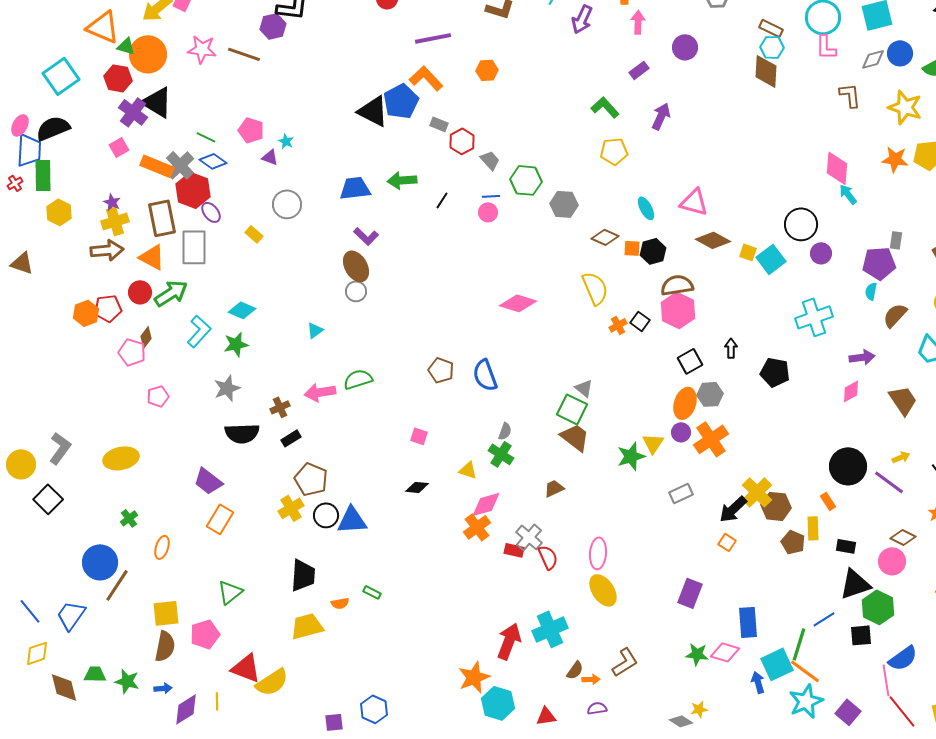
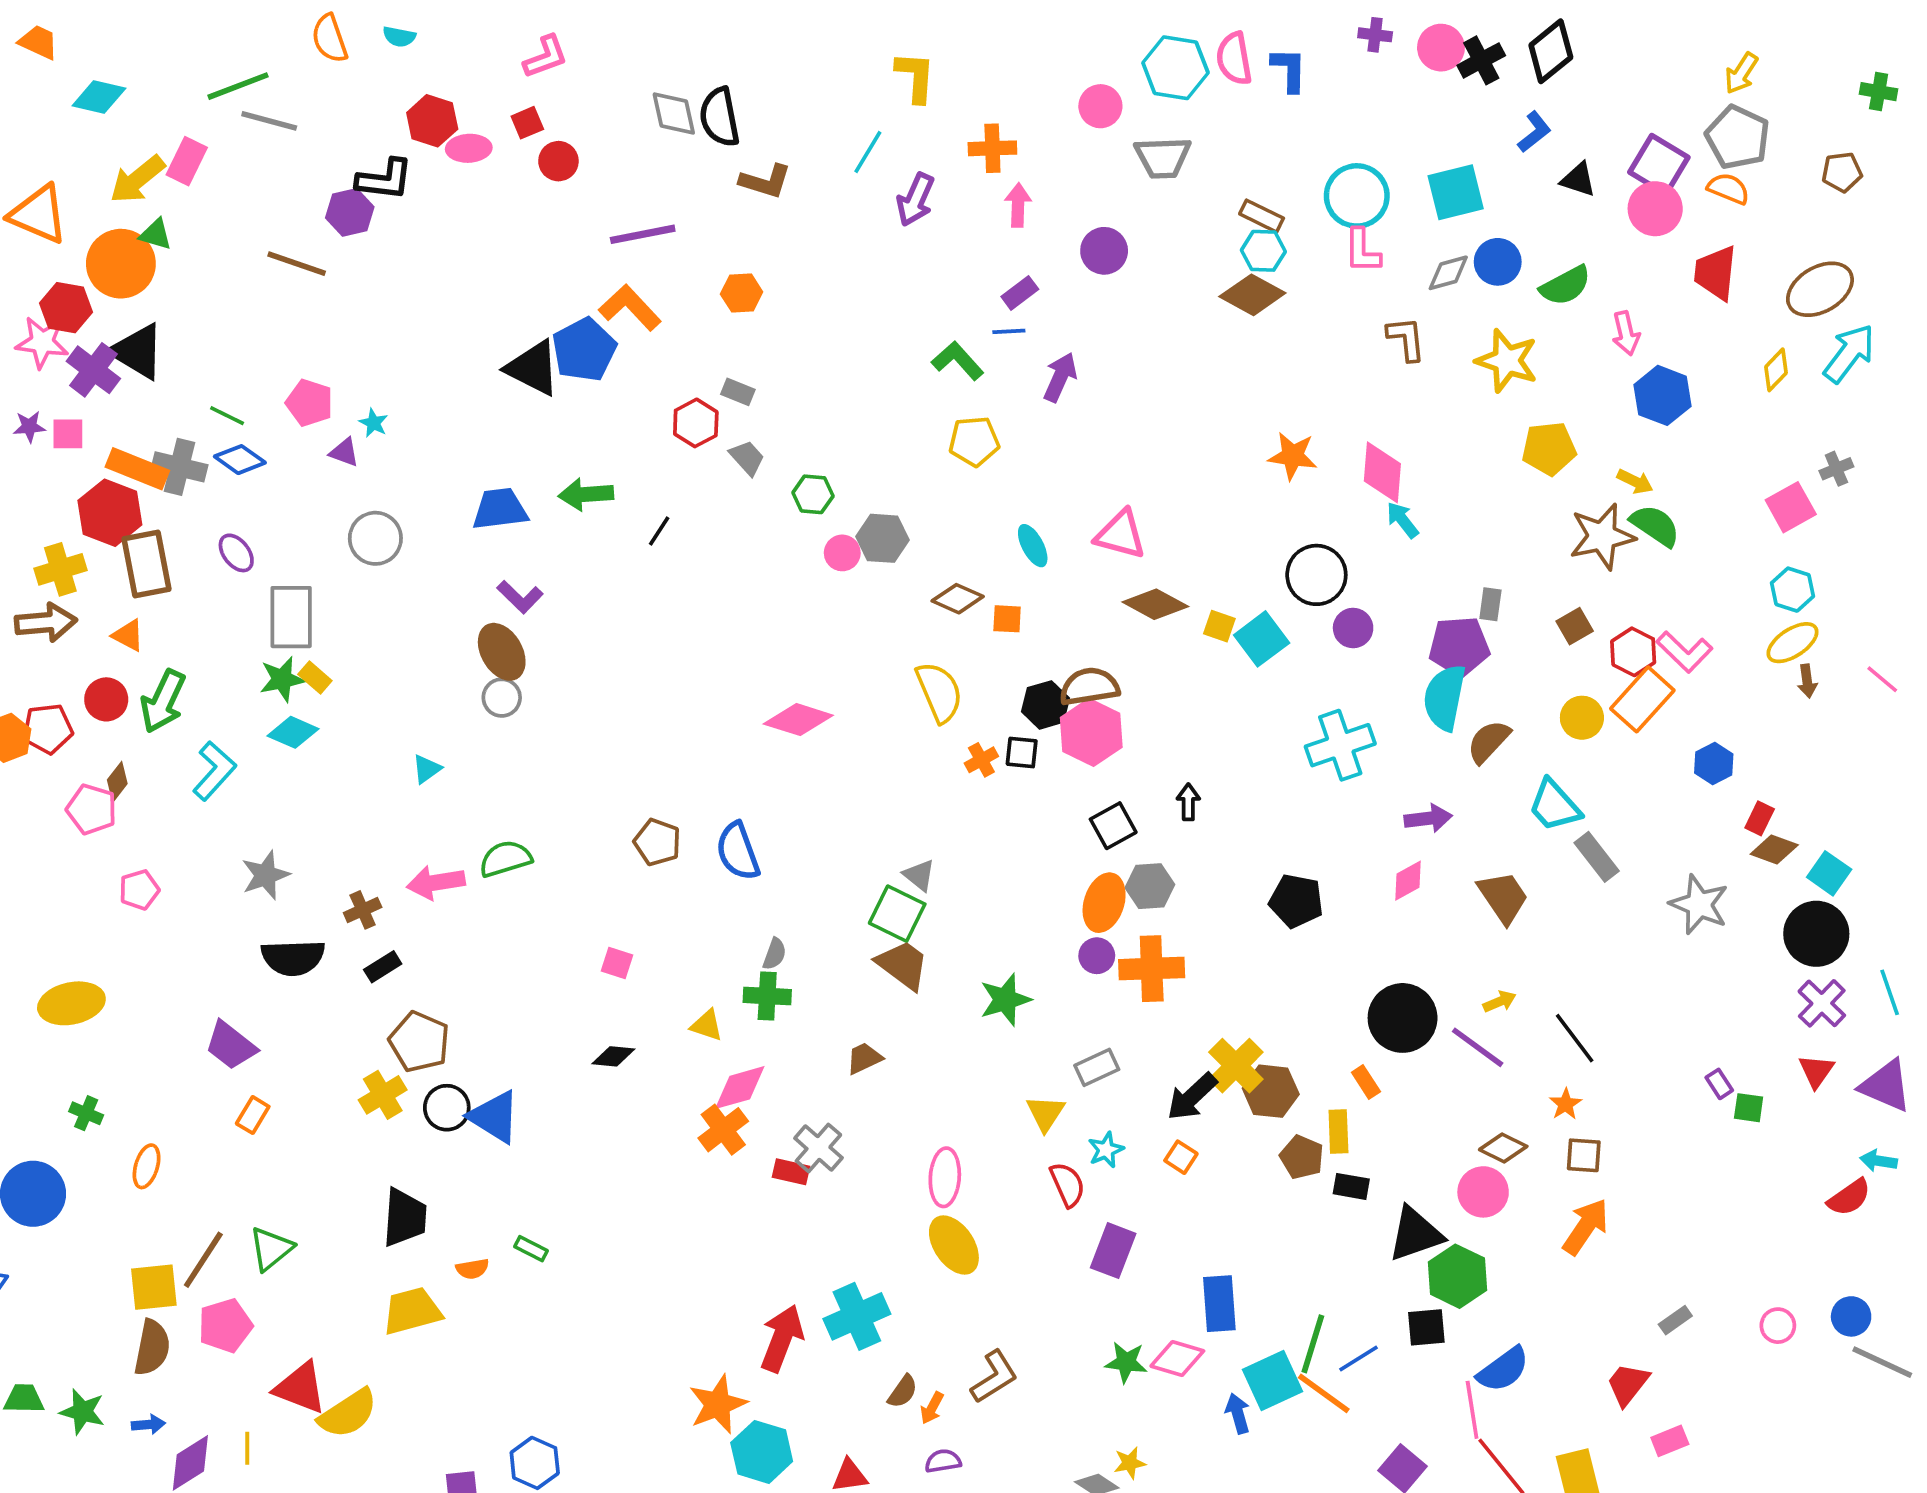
green triangle: (126, 46) -> (156, 234), moved
pink star: (202, 49) -> (42, 342), moved
brown diamond: (766, 71) -> (1252, 295), turned -64
gray rectangle: (439, 124) -> (738, 392), moved
pink square: (119, 147) -> (68, 434), turned 30
orange star: (895, 159) -> (1293, 456), moved
gray cross: (180, 165) -> (179, 467), turned -32
green hexagon: (526, 180) -> (813, 494), size x0.7
red hexagon: (193, 190) -> (110, 513), moved
blue line: (491, 196) -> (1009, 331), moved
purple star: (112, 202) -> (29, 427), moved, turned -30
pink circle: (488, 212) -> (842, 553), moved
yellow rectangle: (254, 234) -> (315, 677), moved
gray rectangle: (194, 247) -> (291, 617), moved
black hexagon: (653, 251) -> (1045, 705), moved
orange triangle: (152, 257) -> (128, 635), size x0.7
cyan semicircle: (871, 291) -> (1445, 698), size x2.0
green arrow: (171, 293) -> (163, 701), turned 148
black square: (640, 321) -> (1022, 753), turned -30
green star: (236, 344) -> (282, 679), moved
black pentagon: (775, 372) -> (1296, 901), moved
orange cross: (711, 439) -> (1152, 969), turned 32
yellow triangle: (653, 443) -> (1045, 1113), moved
green cross: (501, 454) -> (767, 996), turned -30
green cross: (129, 518) -> (86, 1113), turned -30
orange rectangle: (220, 519) -> (253, 1115), size x0.7
blue triangle: (352, 520) -> (494, 1117), turned 36
black rectangle: (846, 546) -> (1351, 1186), moved
red semicircle: (548, 557) -> (1067, 1185), moved
brown line: (117, 585) -> (203, 1260), moved
blue line: (824, 619) -> (1359, 1359), moved
orange arrow: (591, 679) -> (932, 1408), turned 120
cyan star: (806, 701) -> (1106, 1150), moved, size x0.6

